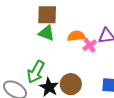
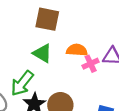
green triangle: (47, 33) -> (42, 53), moved

